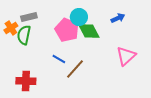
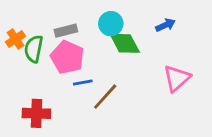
gray rectangle: (29, 17) -> (66, 31), moved
pink pentagon: (67, 30) -> (67, 57), moved
blue line: (59, 59) -> (83, 83), turned -40

